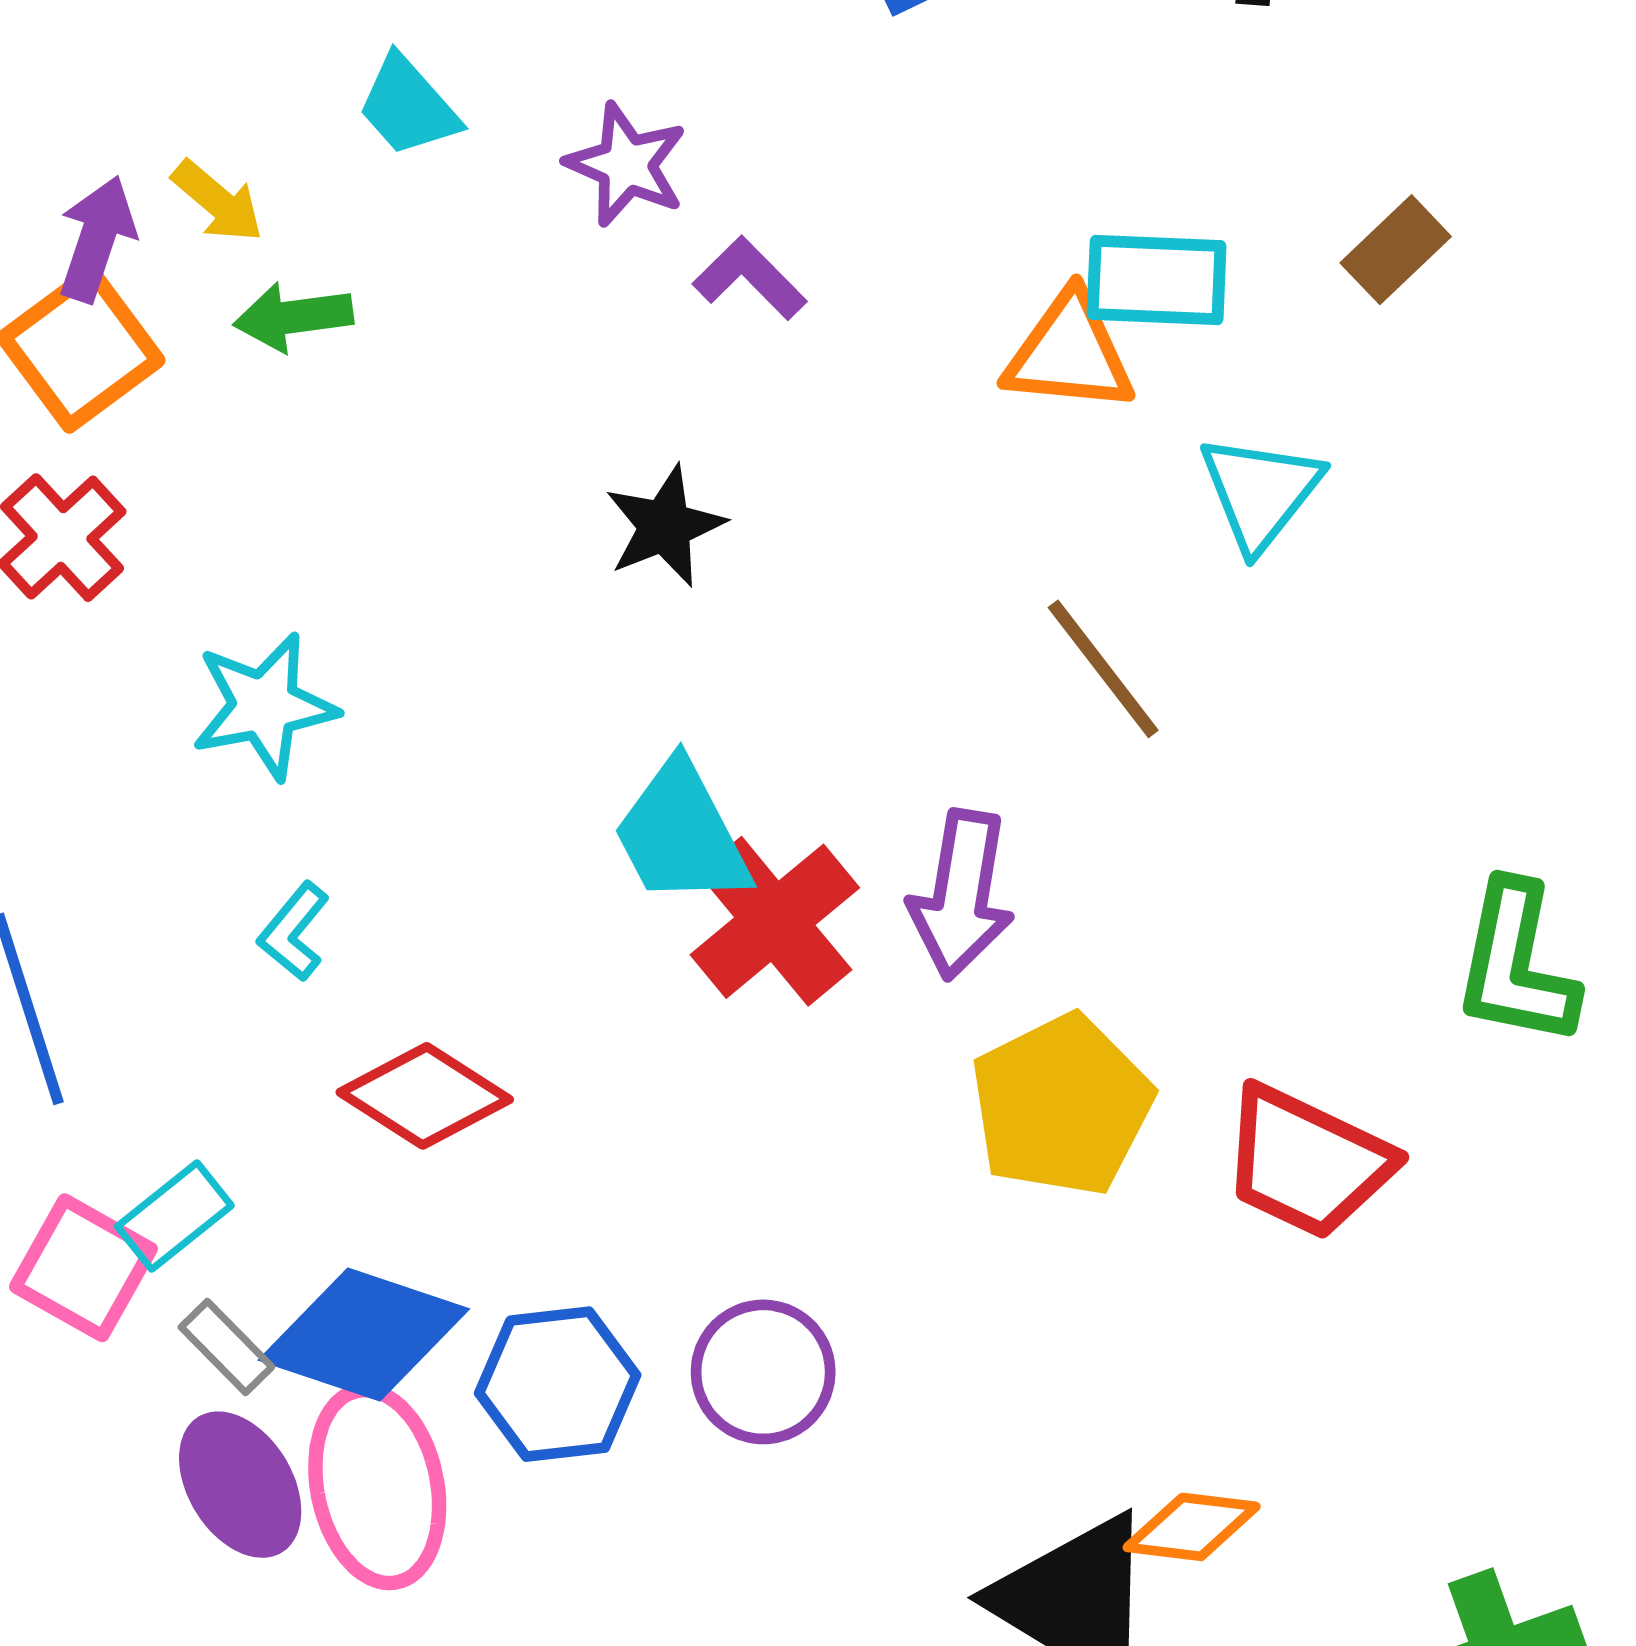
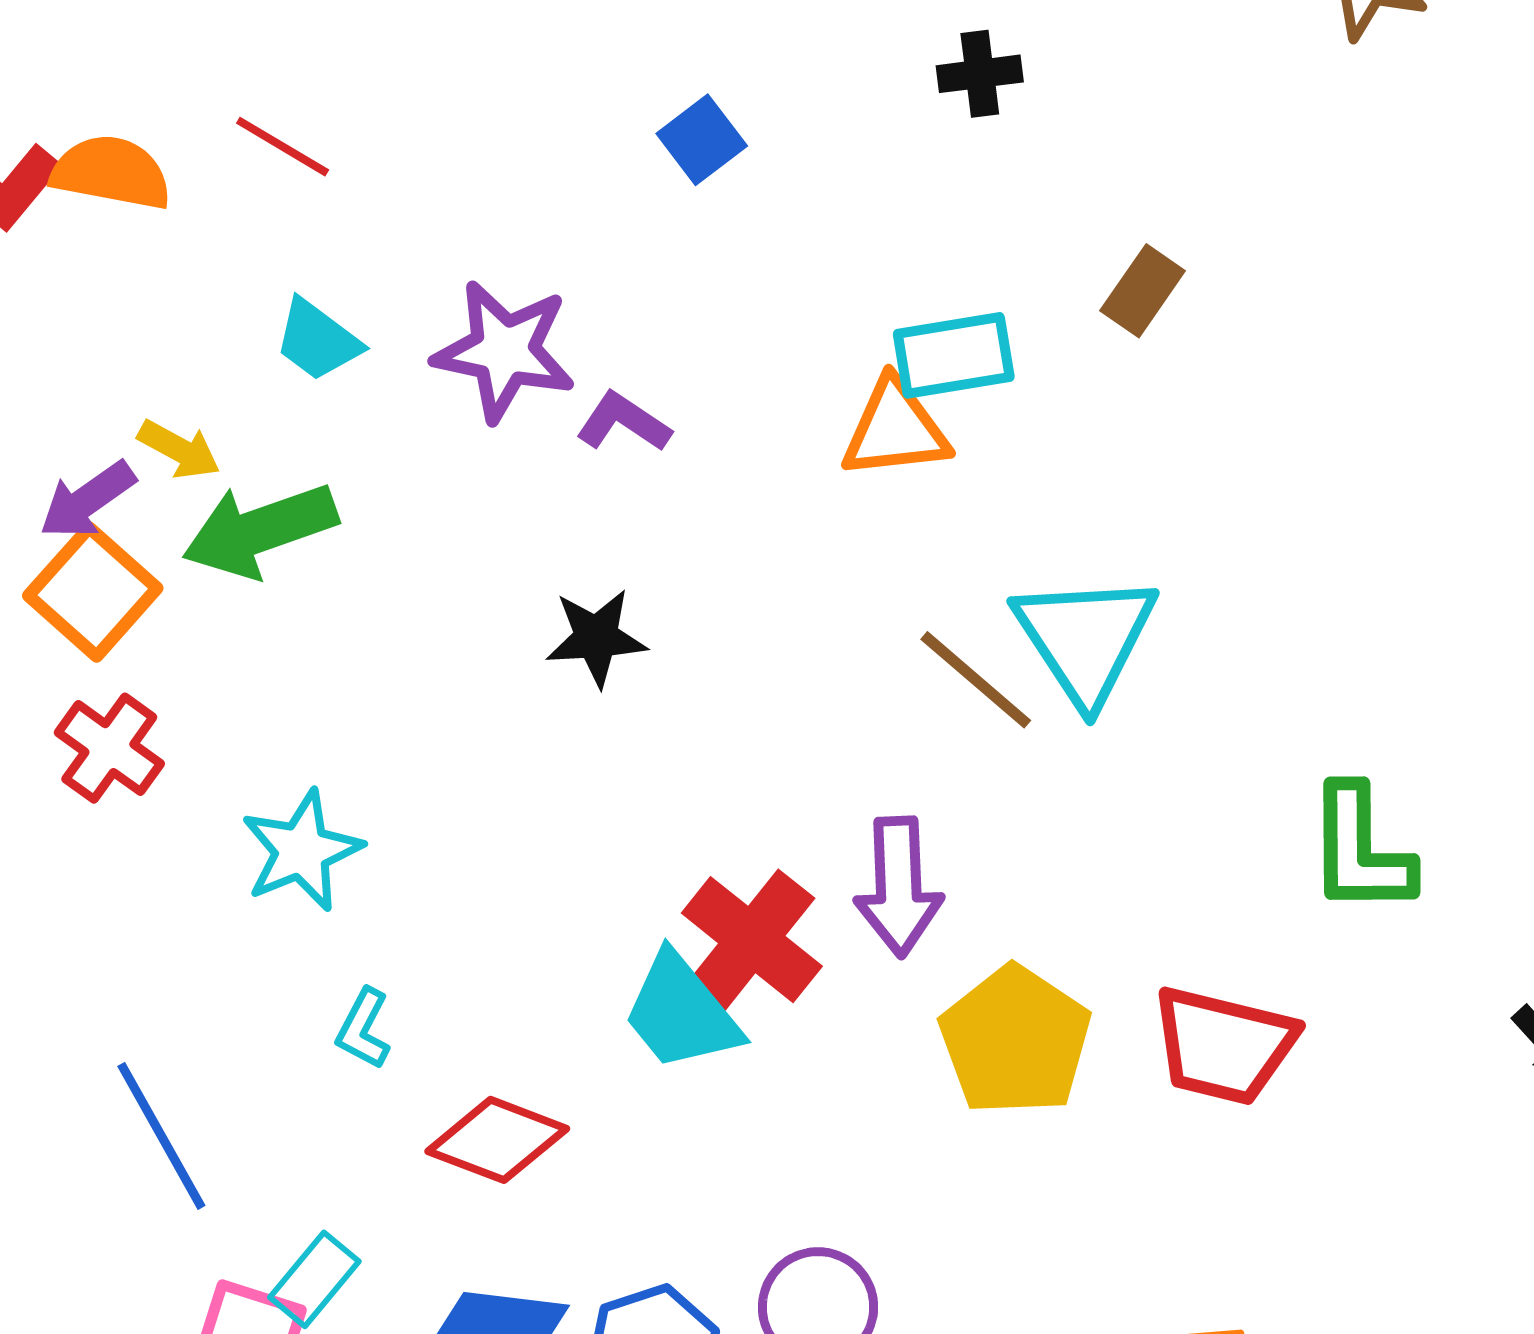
purple star: (626, 165) -> (504, 351), size x1.4
purple arrow: (97, 239) -> (87, 500), turned -132
green arrow: (293, 317) -> (260, 530), size x1.6
cyan triangle: (1260, 492) -> (1085, 638), moved, size x1.4
black star: (665, 526) -> (596, 638), turned 30
cyan trapezoid: (681, 834) -> (681, 1012), moved

